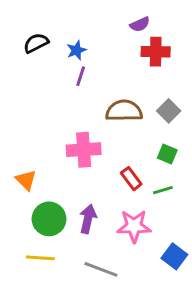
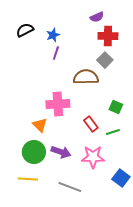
gray square: (169, 111) -> (105, 60), moved
orange triangle: (26, 180) -> (40, 125), moved
purple arrow: (88, 219) -> (61, 152), turned 96

